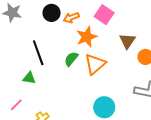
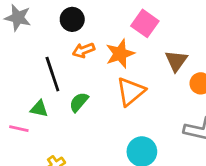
orange arrow: (71, 18) -> (84, 50), moved
green semicircle: (71, 59) -> (79, 102), moved
pink line: (16, 105) -> (19, 129), moved, turned 56

